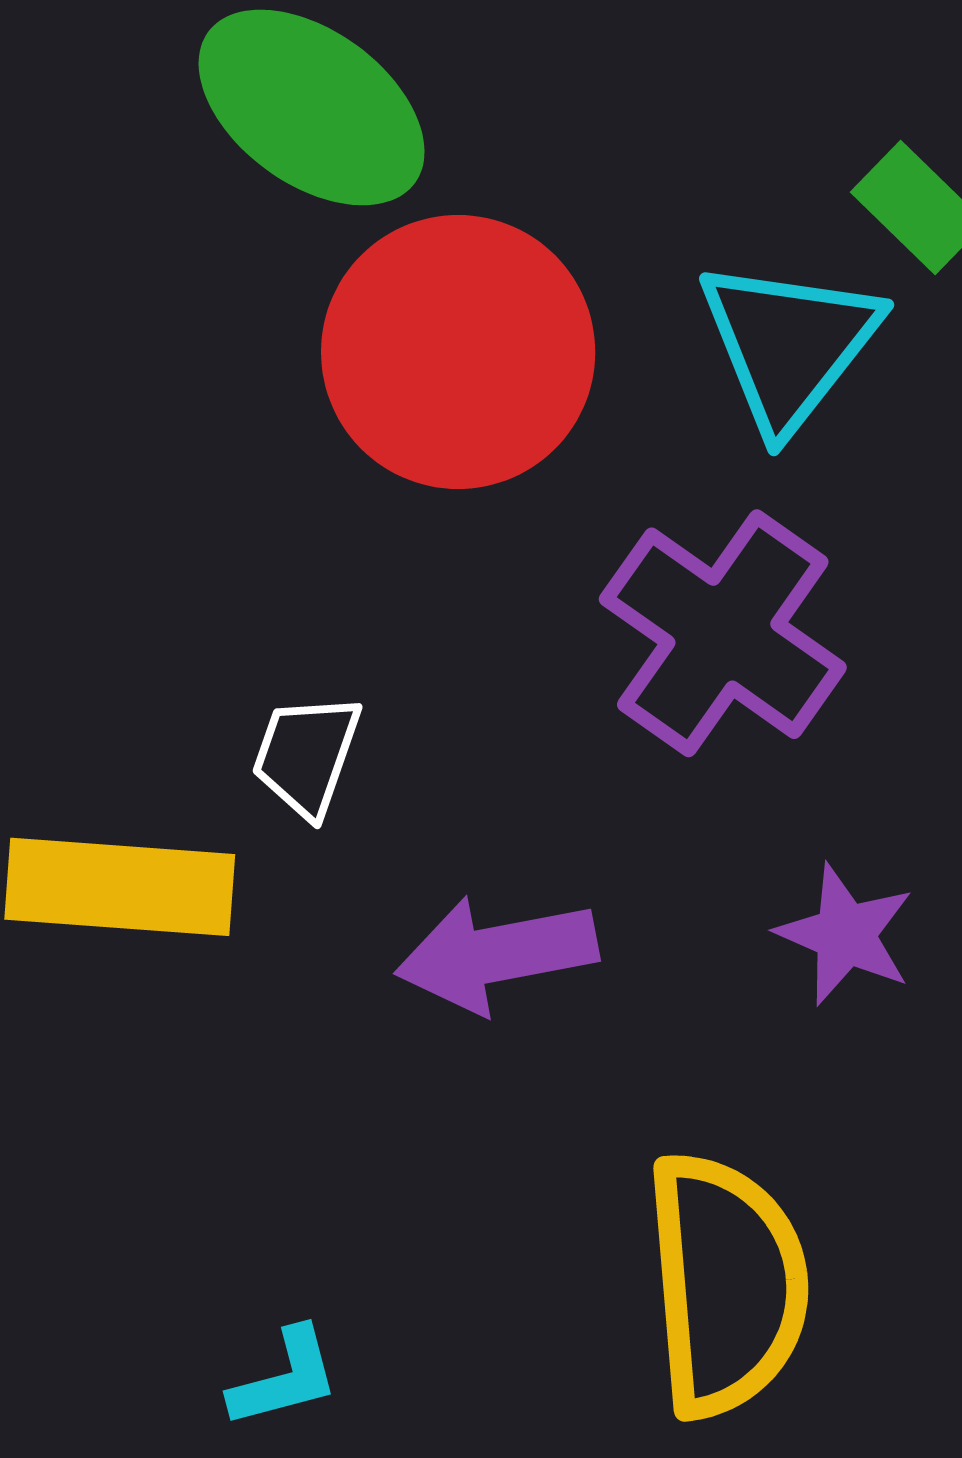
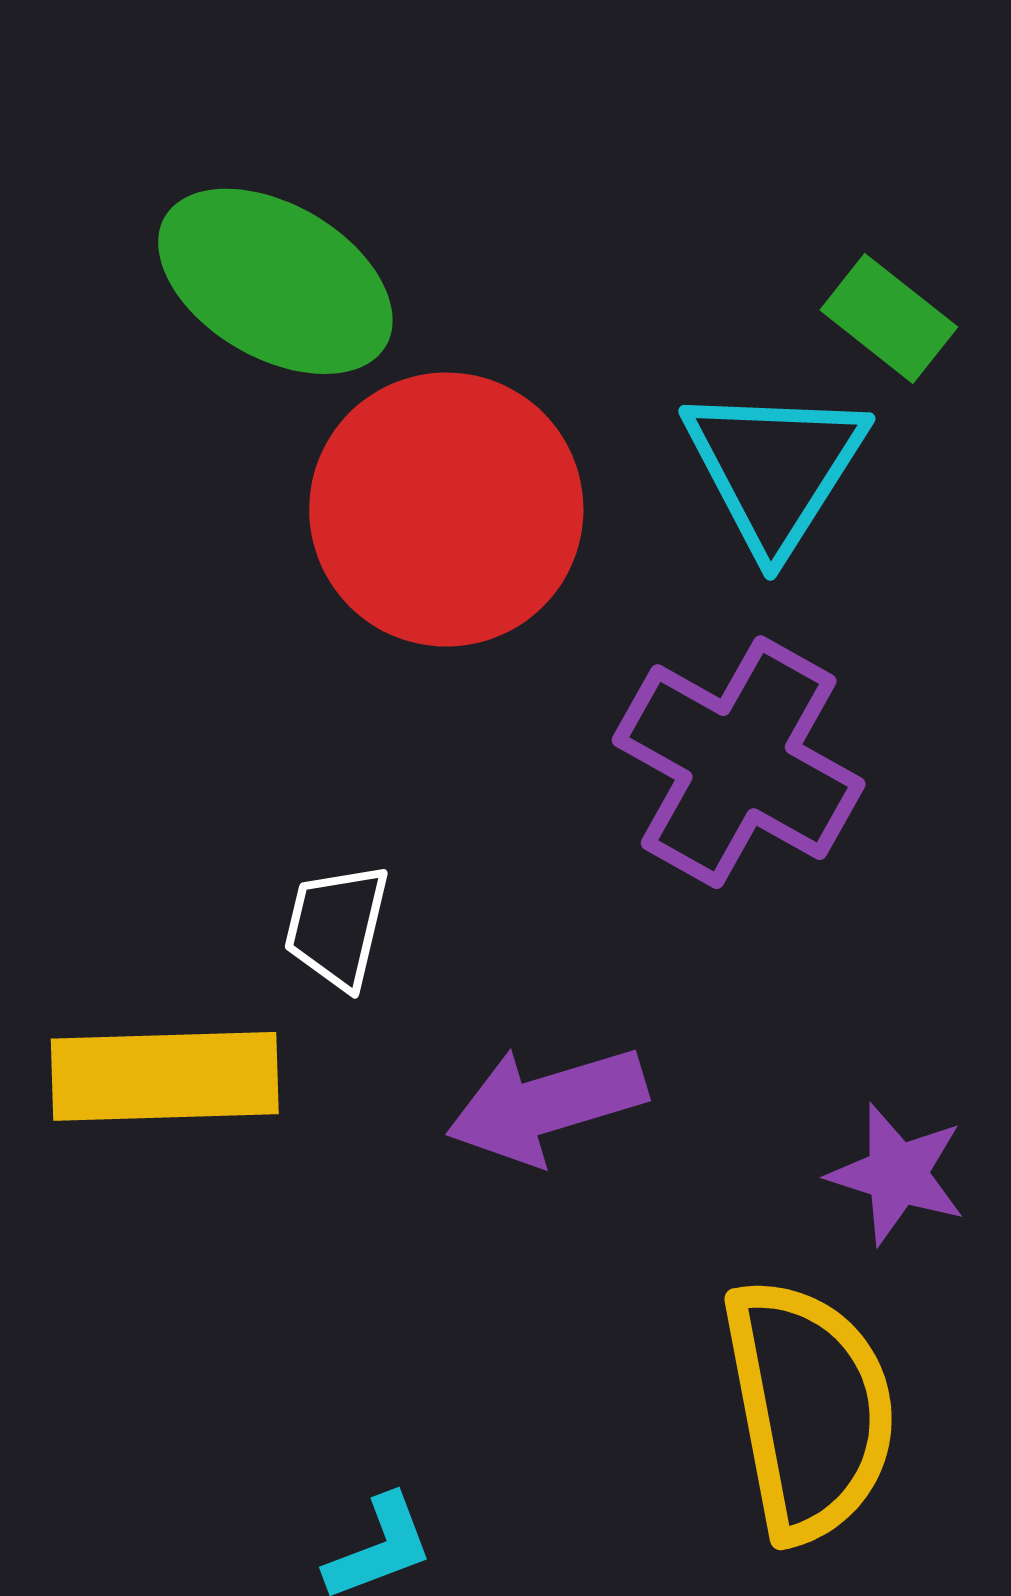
purple star: (845, 935) -> (897, 1174), moved

